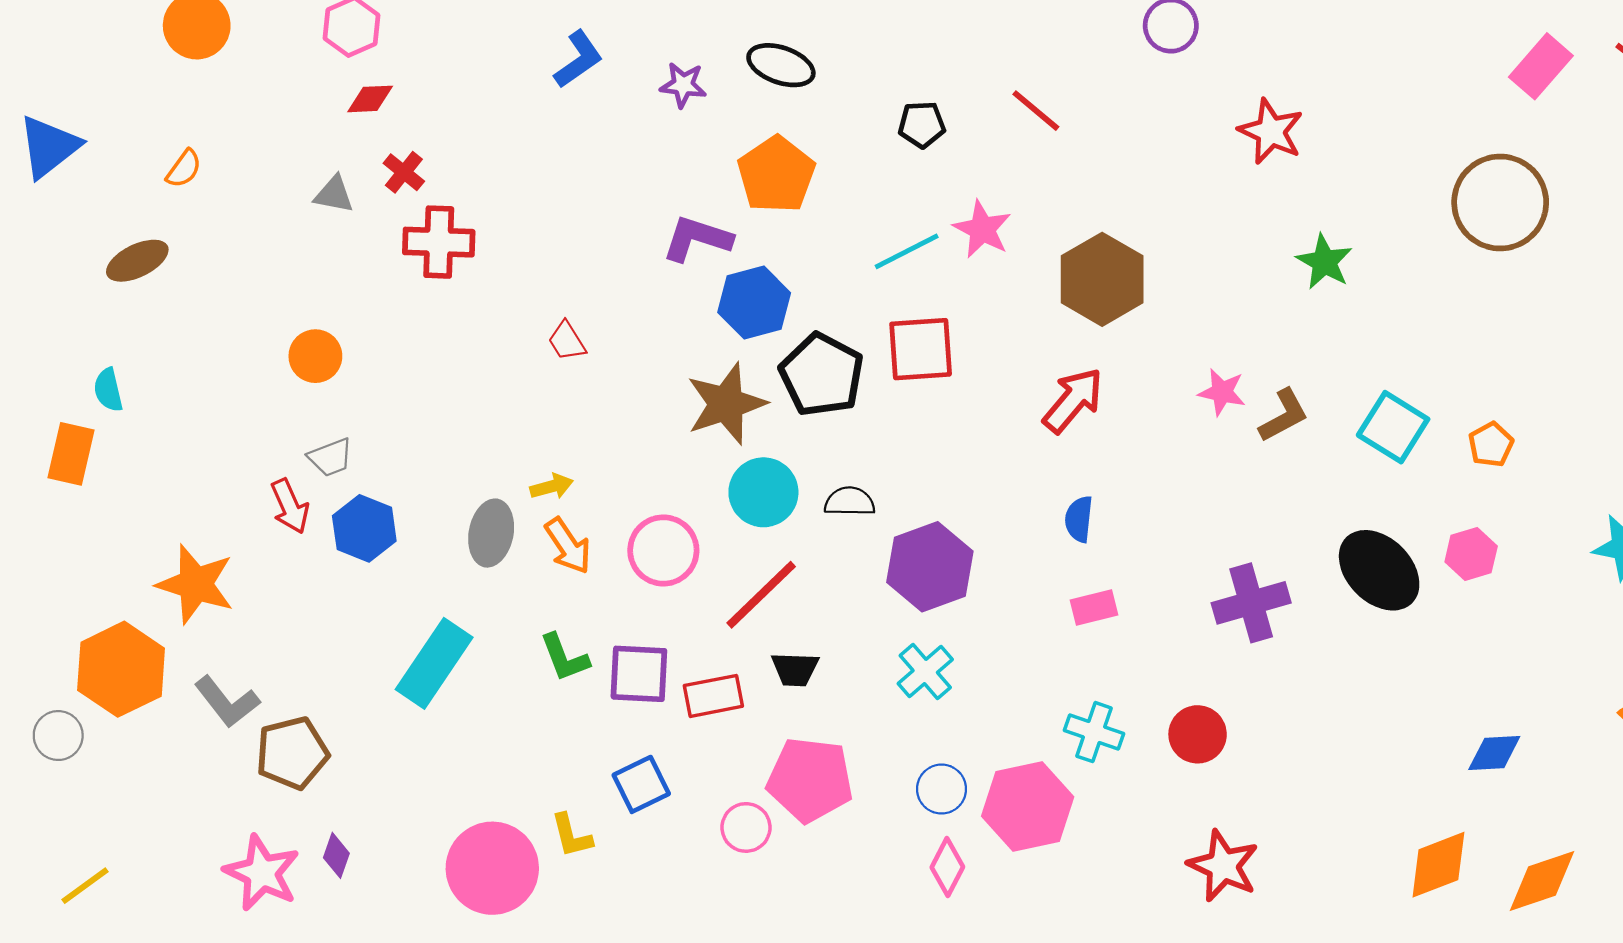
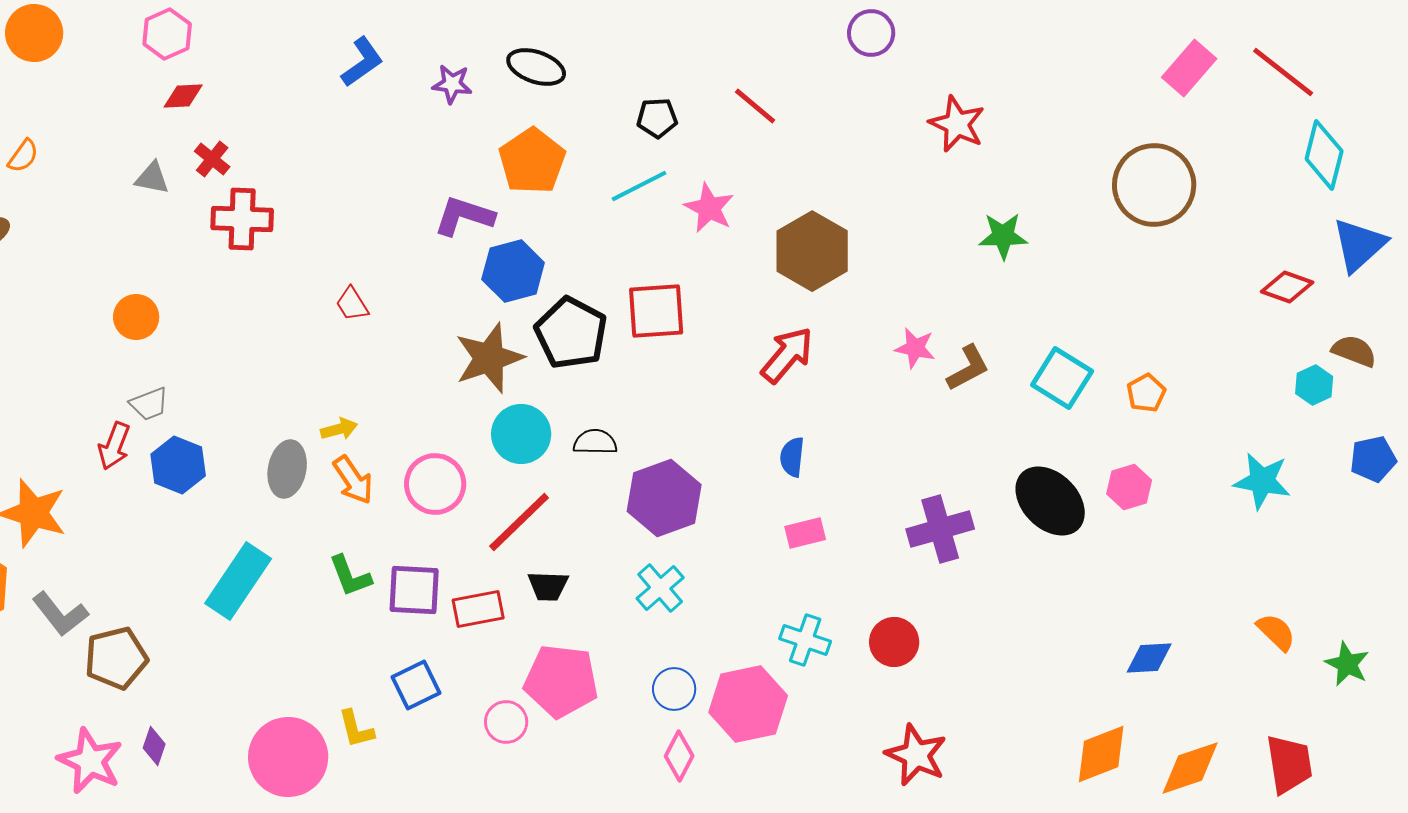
cyan line: (907, 251) -> (639, 186), moved
green star: (1324, 262) -> (1003, 236), turned -30
red arrow: (290, 506) -> (114, 446), turned 45

